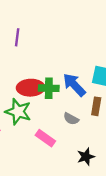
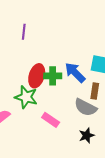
red ellipse: (31, 88) -> (37, 76), turned -70
gray semicircle: (71, 119) -> (86, 107), moved, size x1.6

